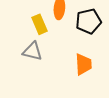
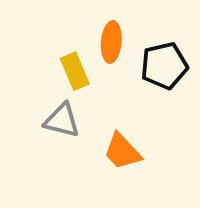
orange trapezoid: (83, 64) -> (122, 151), moved, turned 140

